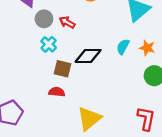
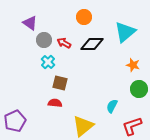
cyan semicircle: (123, 47) -> (112, 106), moved
black diamond: (88, 56) -> (92, 44), moved
red L-shape: (146, 119) -> (132, 126), turned -120

